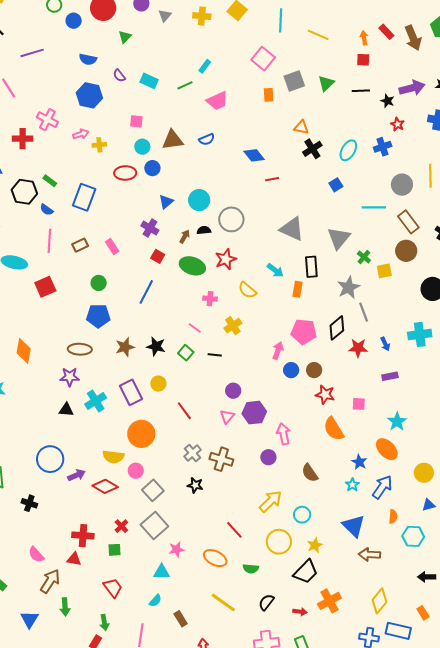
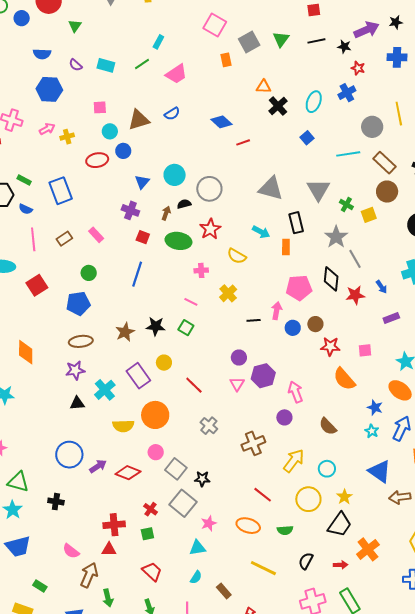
blue rectangle: (84, 197) -> (61, 191), turned -32
blue pentagon: (98, 316) -> (78, 303), moved
black diamond: (337, 328) -> (331, 279), turned -35
black line: (215, 355) -> (254, 320), moved
yellow semicircle: (113, 457) -> (123, 426), moved
brown cross: (221, 459) -> (253, 443), moved, turned -30
black star: (195, 485) -> (202, 479), moved

